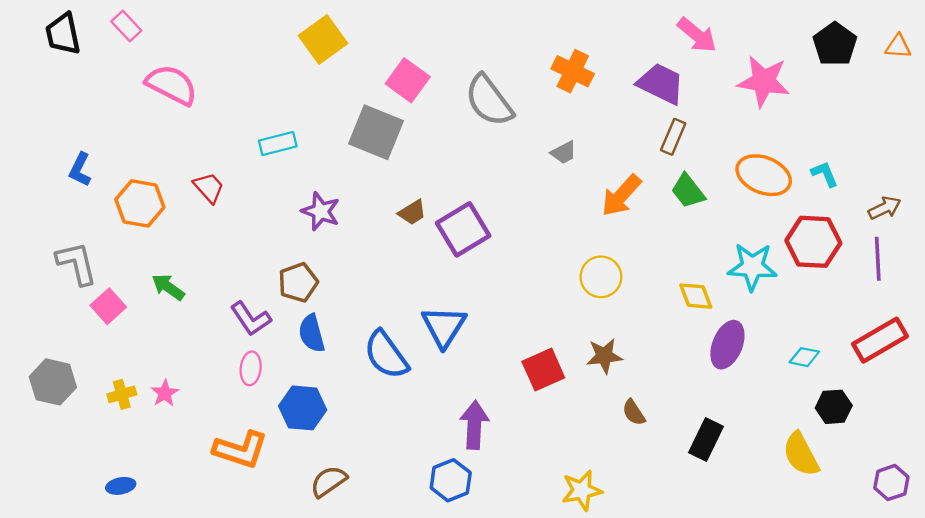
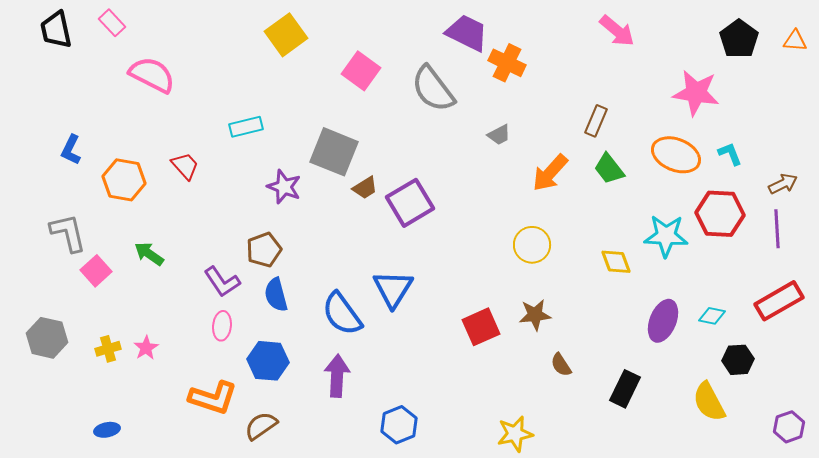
pink star: (764, 81) -> (696, 93), moved
purple trapezoid: (661, 84) -> (467, 33), moved
gray square: (376, 132) -> (334, 152), moved
purple ellipse: (727, 345) -> (663, 321), moved
purple arrow: (474, 425) -> (337, 376), moved
brown semicircle: (329, 481) -> (261, 426), moved

